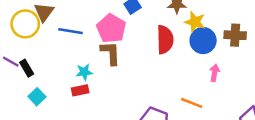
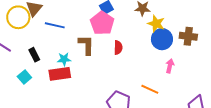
pink pentagon: (111, 28) -> (102, 23), moved
red semicircle: (165, 40) -> (118, 48), moved, size x0.6
black rectangle: (27, 68) -> (34, 55), moved
red rectangle: (80, 90) -> (60, 74), size x1.5

